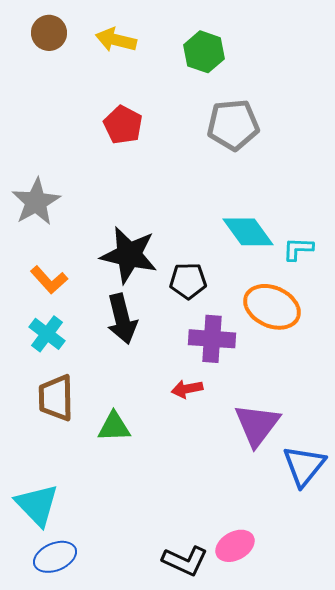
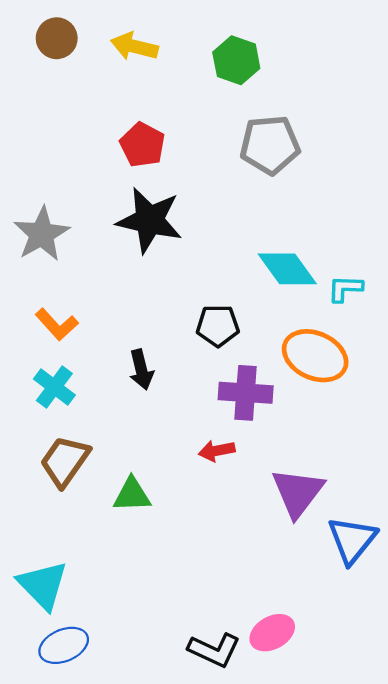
black star: (129, 255) -> (149, 220), moved
black arrow: (122, 319) -> (141, 370), size x0.7
brown trapezoid: (56, 398) -> (65, 461), turned 36

